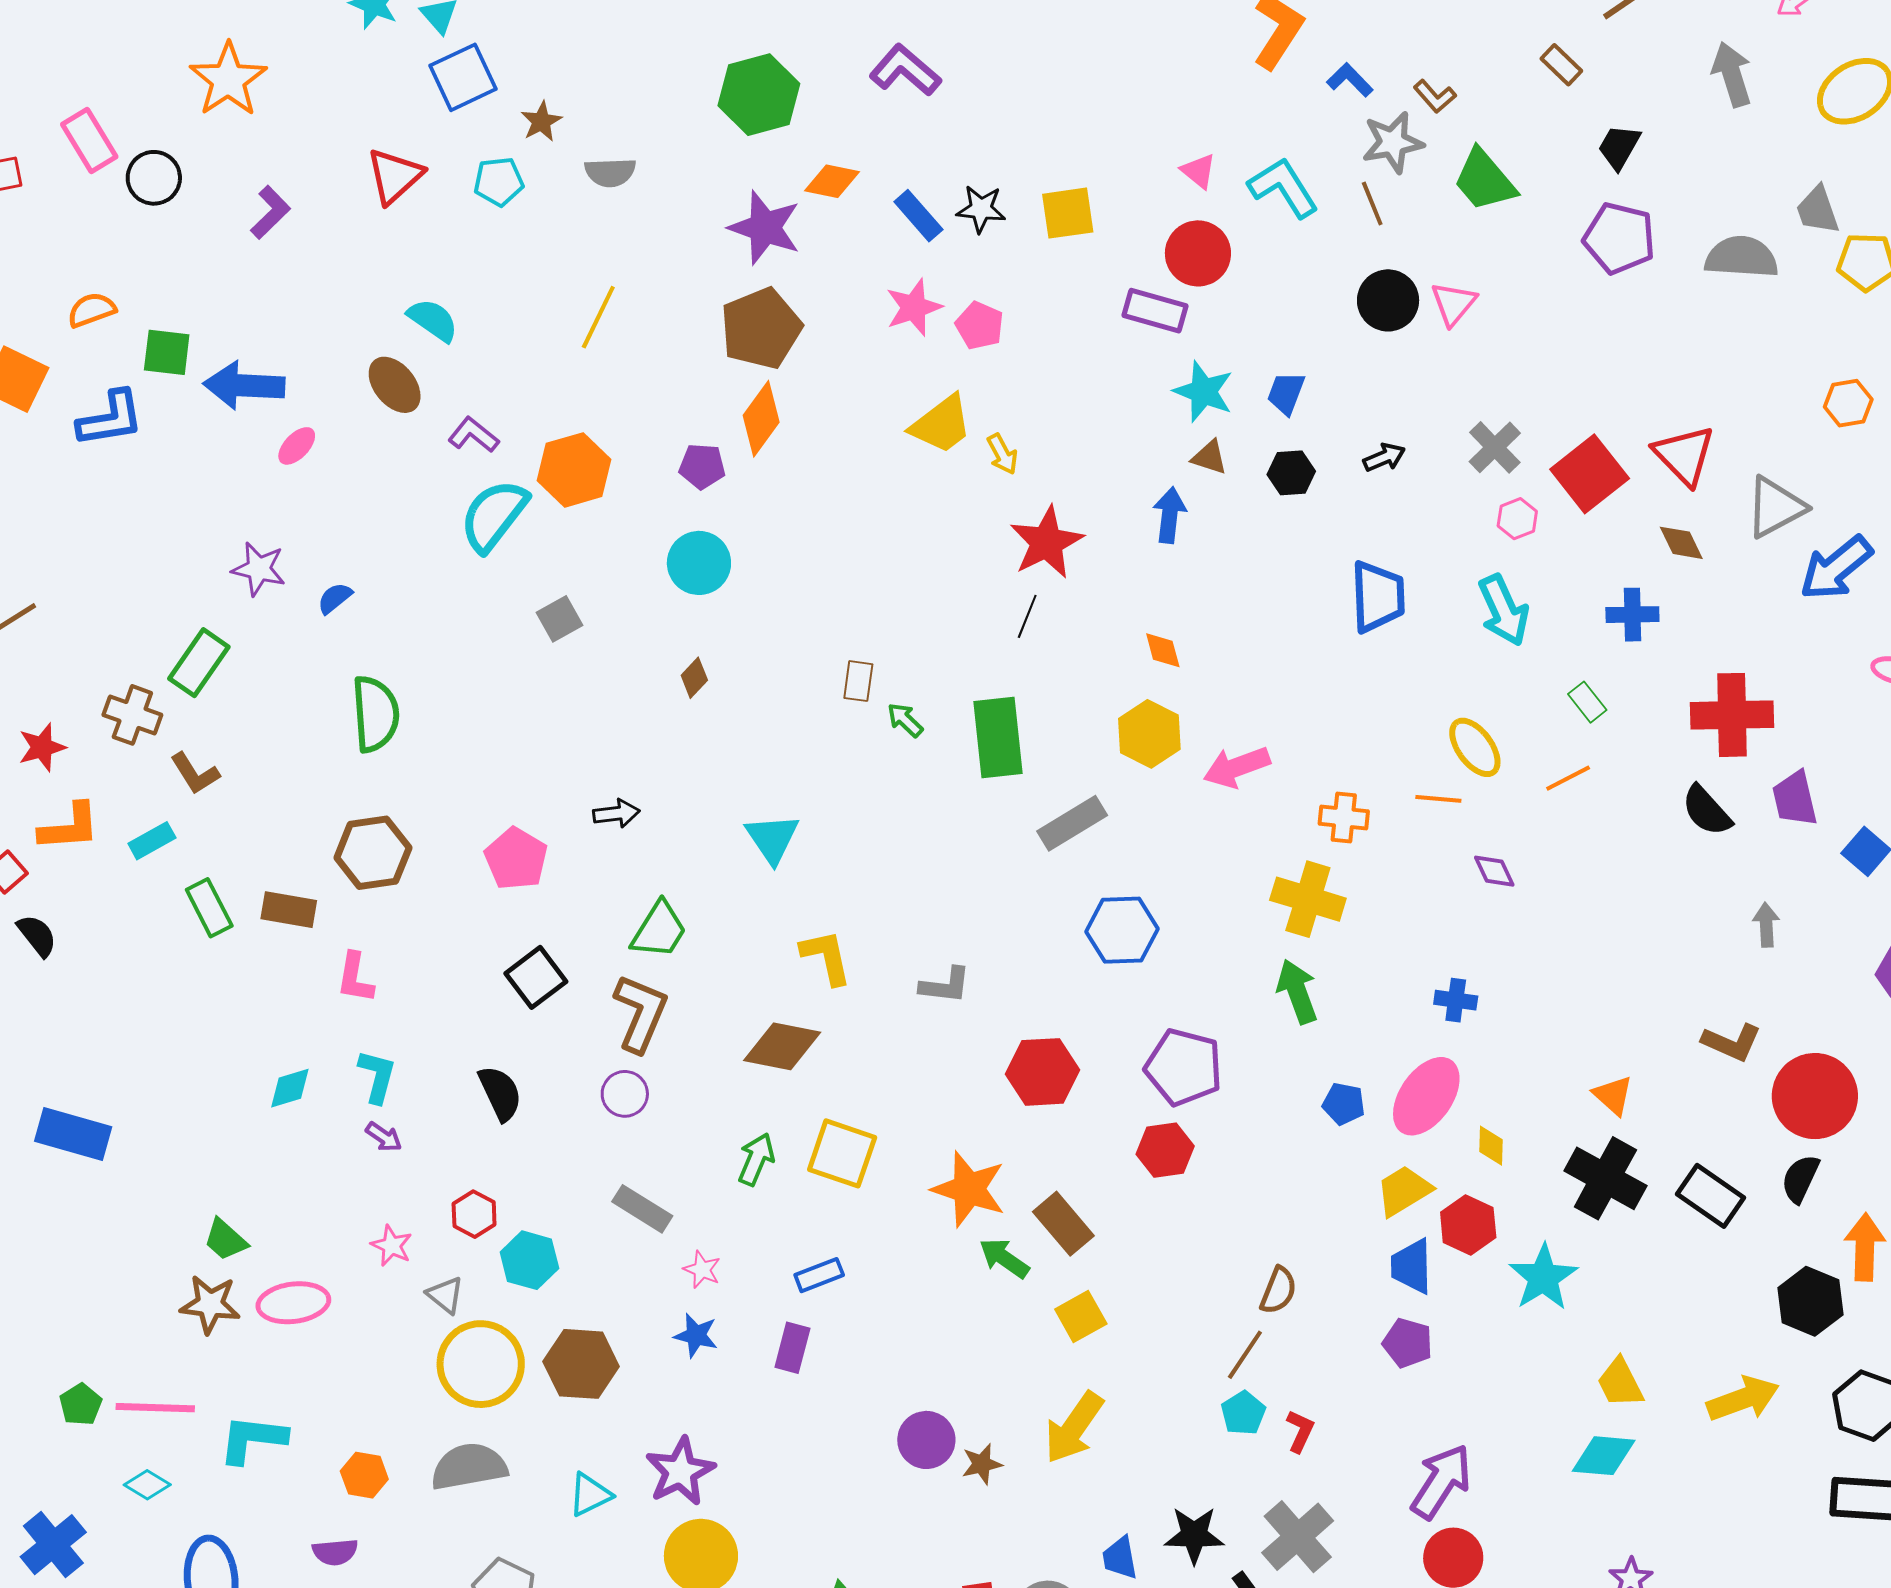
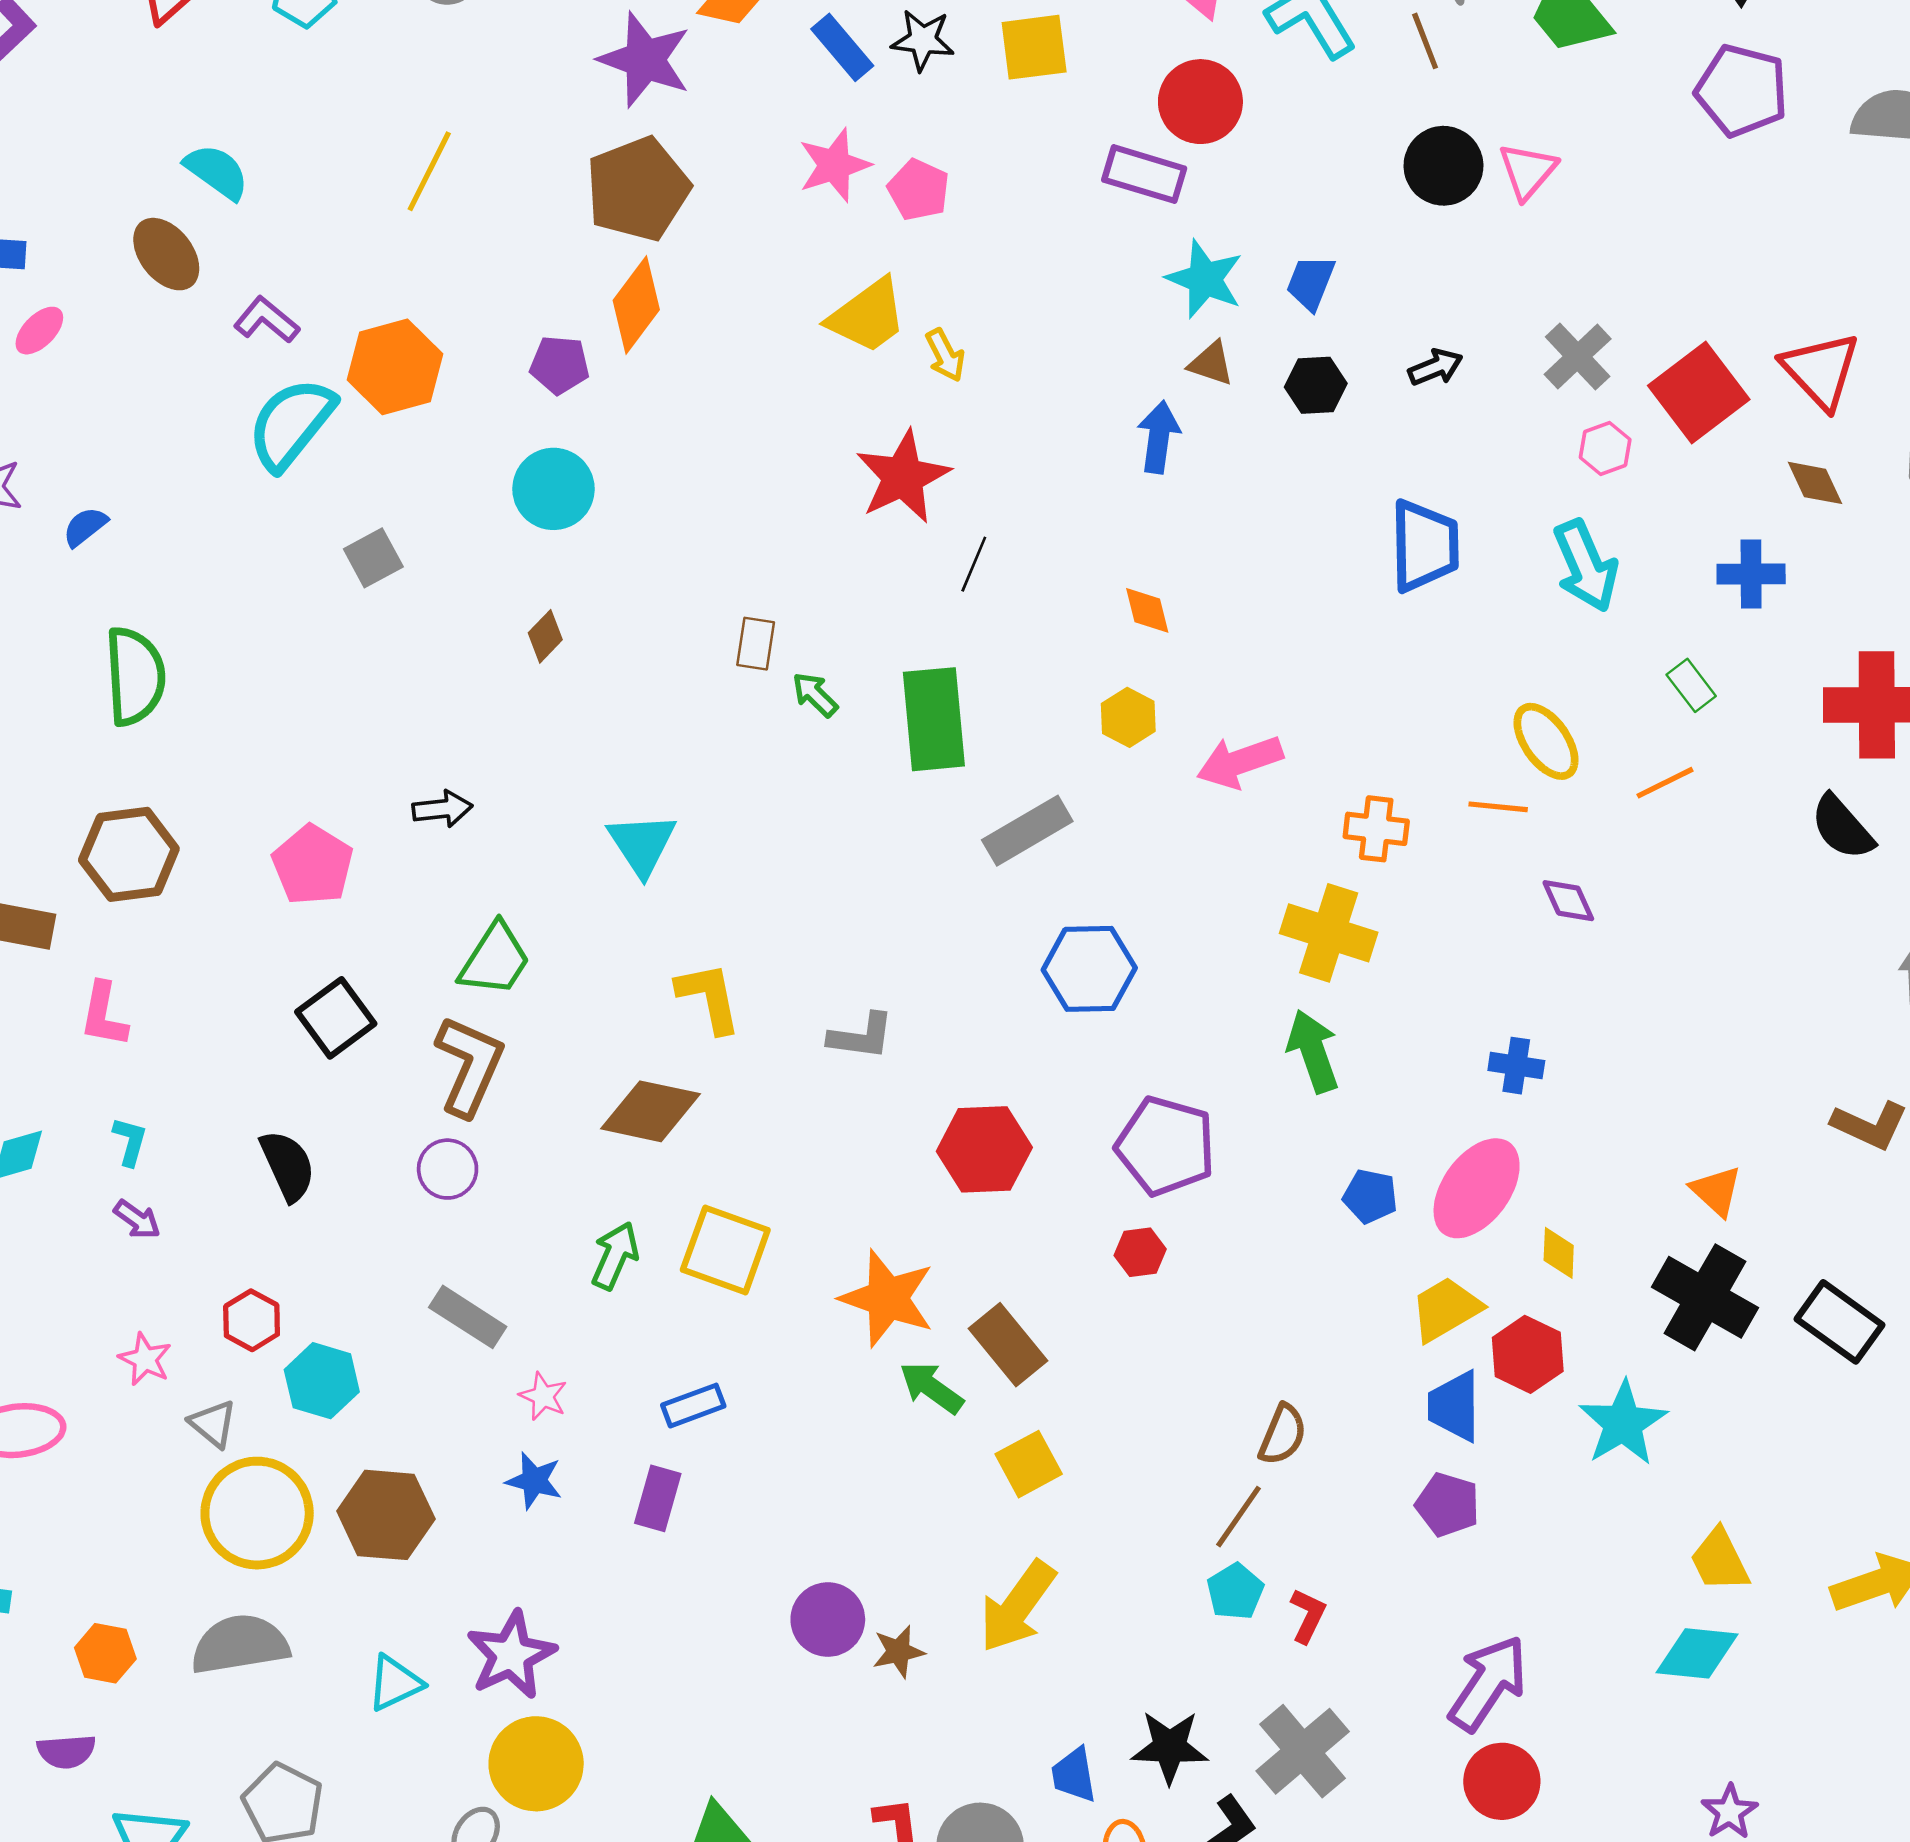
red star: (1047, 542) -> (903, 477), moved
yellow hexagon: (1149, 734) -> (1128, 717), size x0.7
cyan L-shape: (377, 1076) -> (130, 1141), size x0.7
red hexagon: (1165, 1150) -> (1140, 1252), size x0.7

